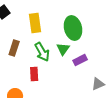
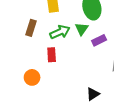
green arrow: (42, 52) -> (60, 32), turned -84

